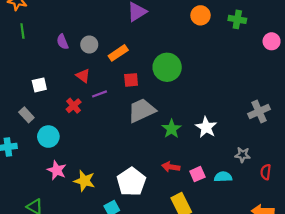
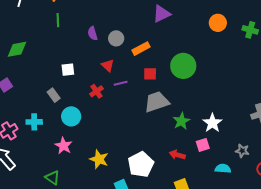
pink star: (57, 170) -> (63, 146), moved
pink square: (197, 174) -> (203, 145), moved

